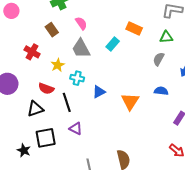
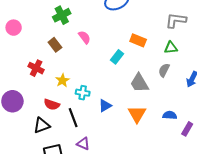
gray trapezoid: (81, 48) -> (139, 83), moved
blue semicircle: (161, 91) -> (170, 115), moved

